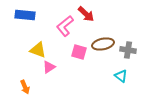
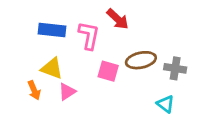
blue rectangle: (25, 15) -> (52, 30), moved
pink L-shape: (65, 26) -> (89, 36), turned 140
orange arrow: (25, 87) -> (34, 90), moved

